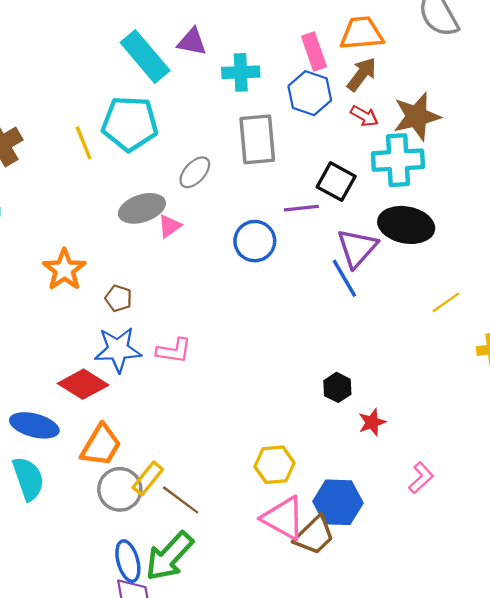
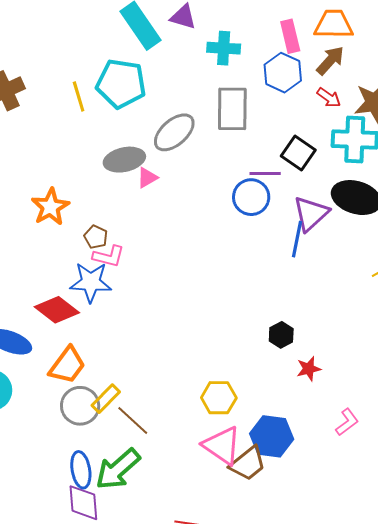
gray ellipse: (195, 172) -> (174, 132), size x1.4
blue circle: (255, 241) -> (251, 197), moved
blue line: (344, 278) -> (297, 239), turned 36
pink L-shape: (174, 351) -> (109, 256), moved

